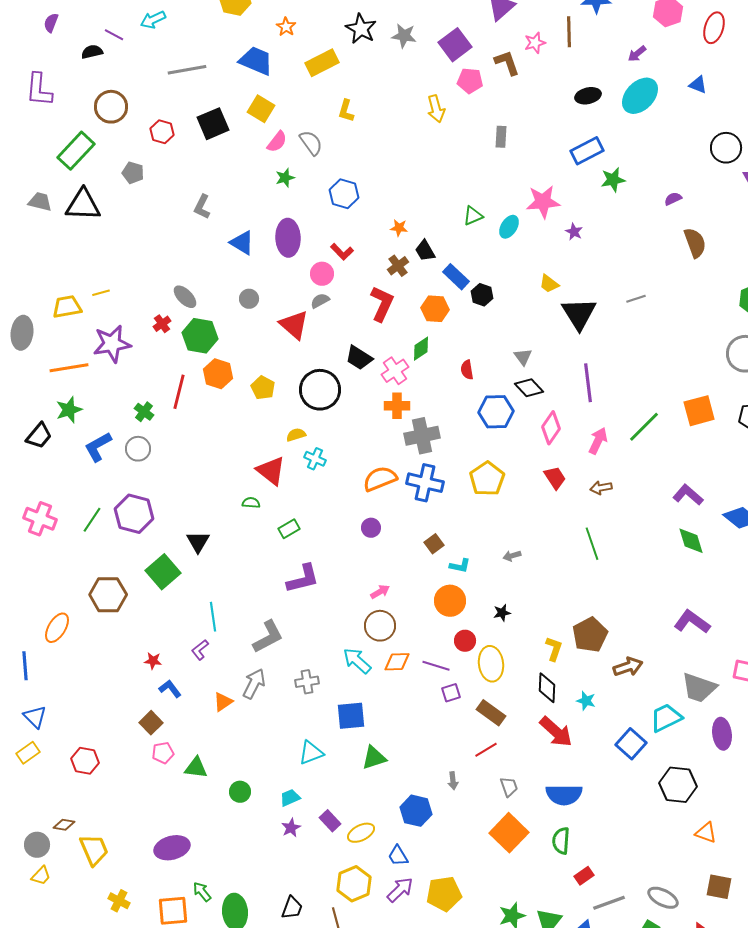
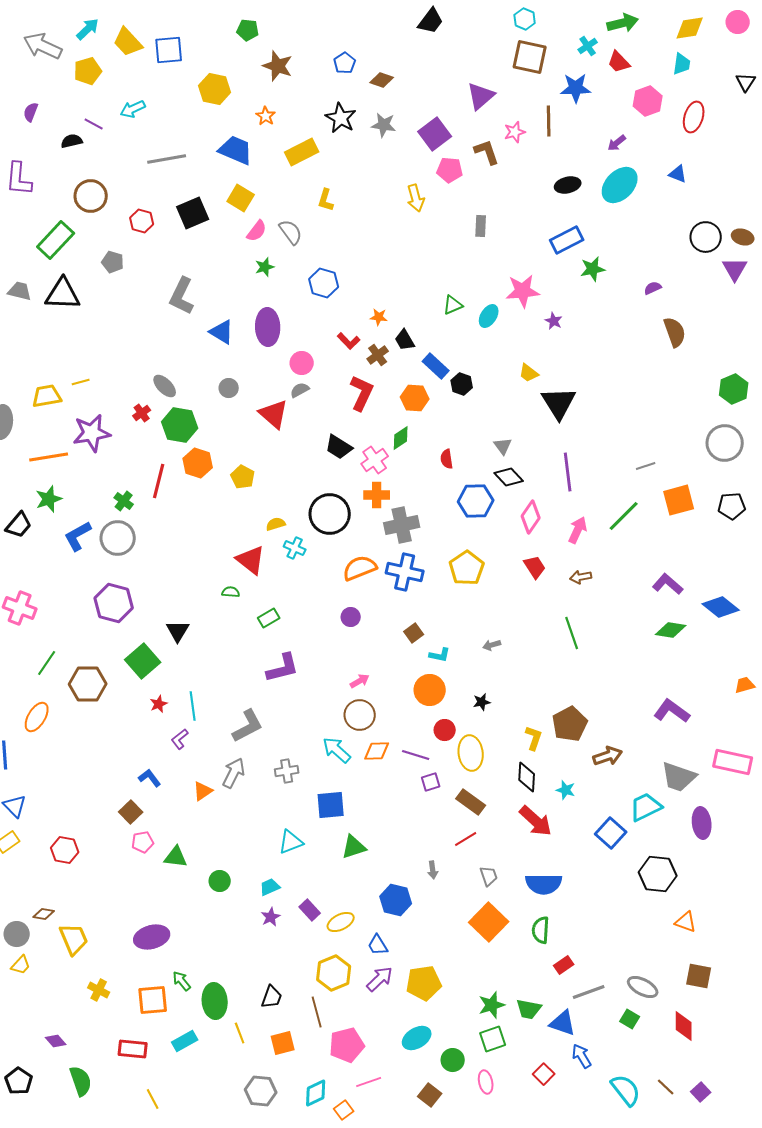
gray L-shape: (202, 207) -> (182, 296), size x1.5
red L-shape: (342, 252) -> (349, 341), moved
gray line: (636, 299) -> (646, 466), moved
black circle: (320, 390) -> (330, 514), moved
gray circle: (138, 449) -> (118, 538), size x1.4
green line: (92, 520) -> (47, 663), moved
green diamond: (691, 541) -> (671, 630), turned -64
red star: (153, 661) -> (159, 704), moved, turned -30

